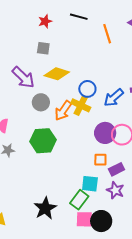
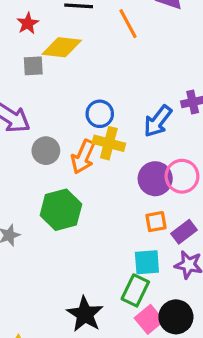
yellow diamond: (57, 74) -> (62, 47), moved
blue circle: (87, 89) -> (100, 114), moved
pink square: (84, 219) -> (149, 319), turned -30

